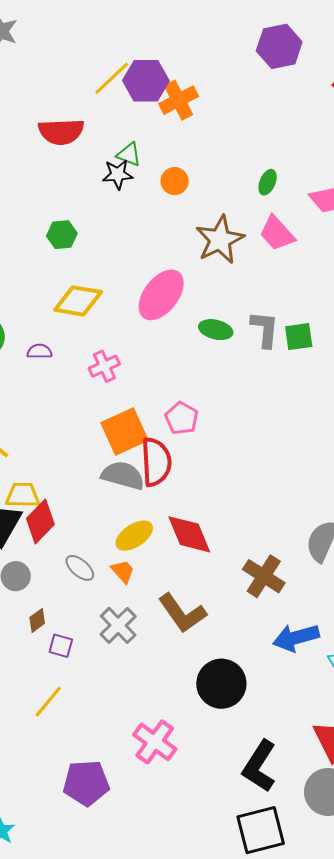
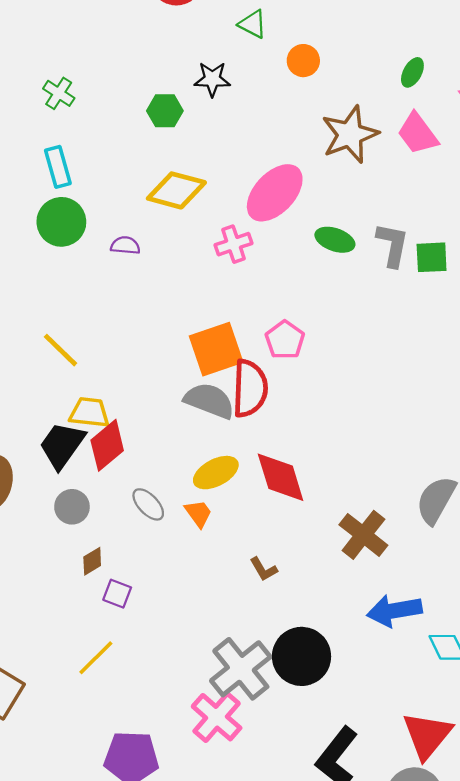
black star: (118, 174) -> (212, 79), moved
pink cross: (104, 366) -> (234, 244), moved
brown L-shape: (182, 613) -> (263, 569), size x0.5
gray cross: (118, 625) -> (241, 669), moved, size x1.4

